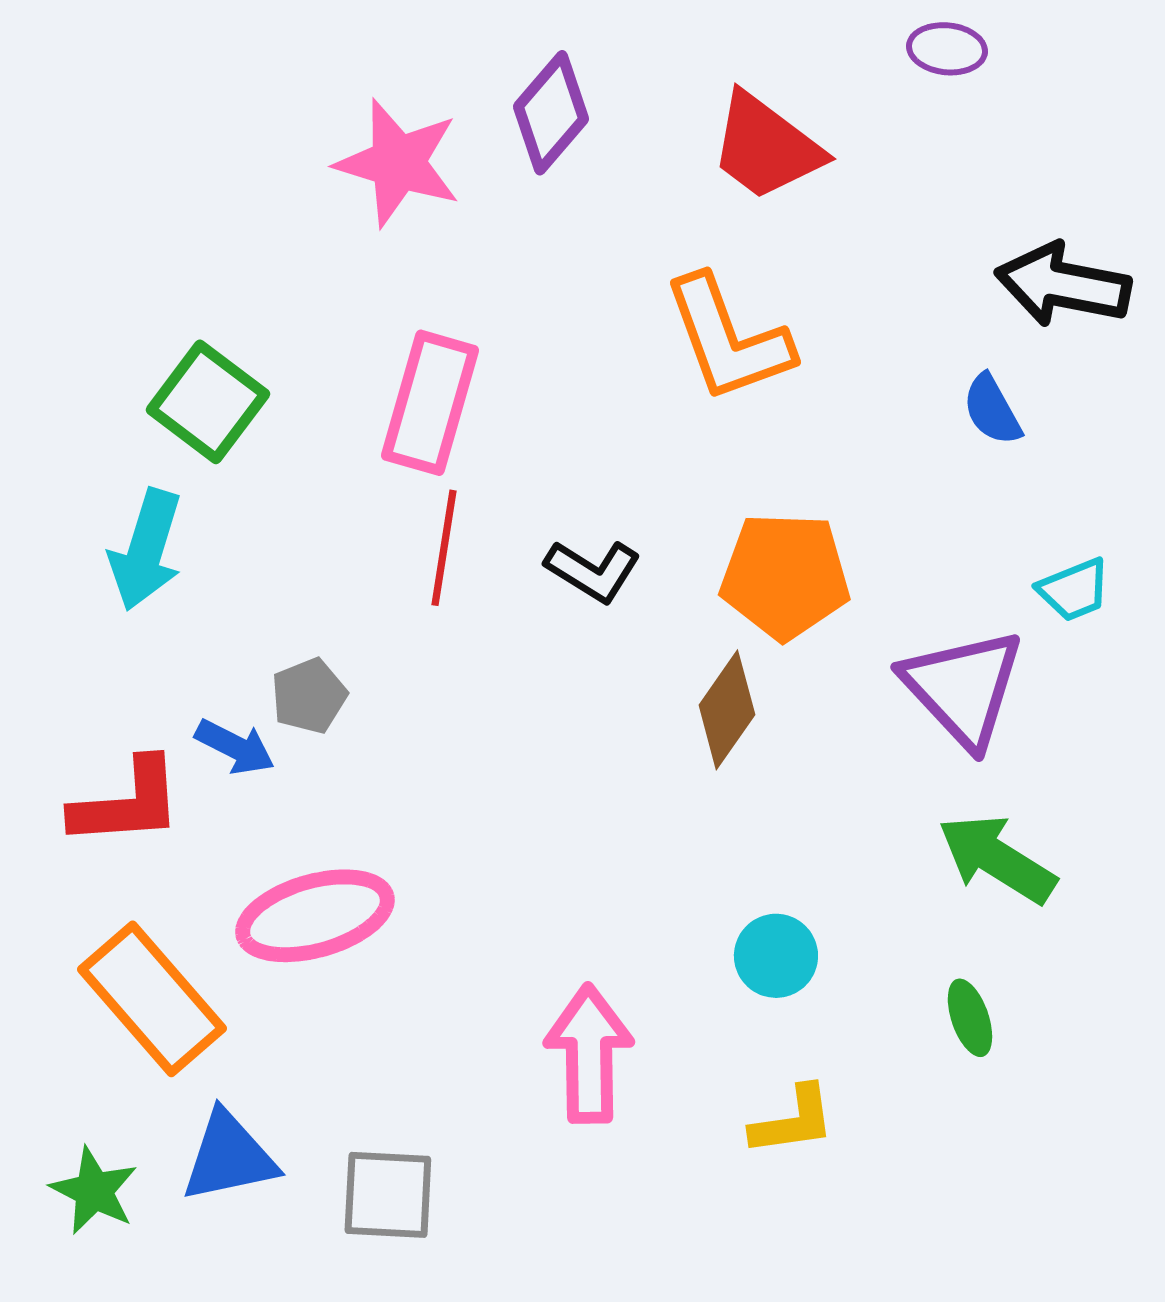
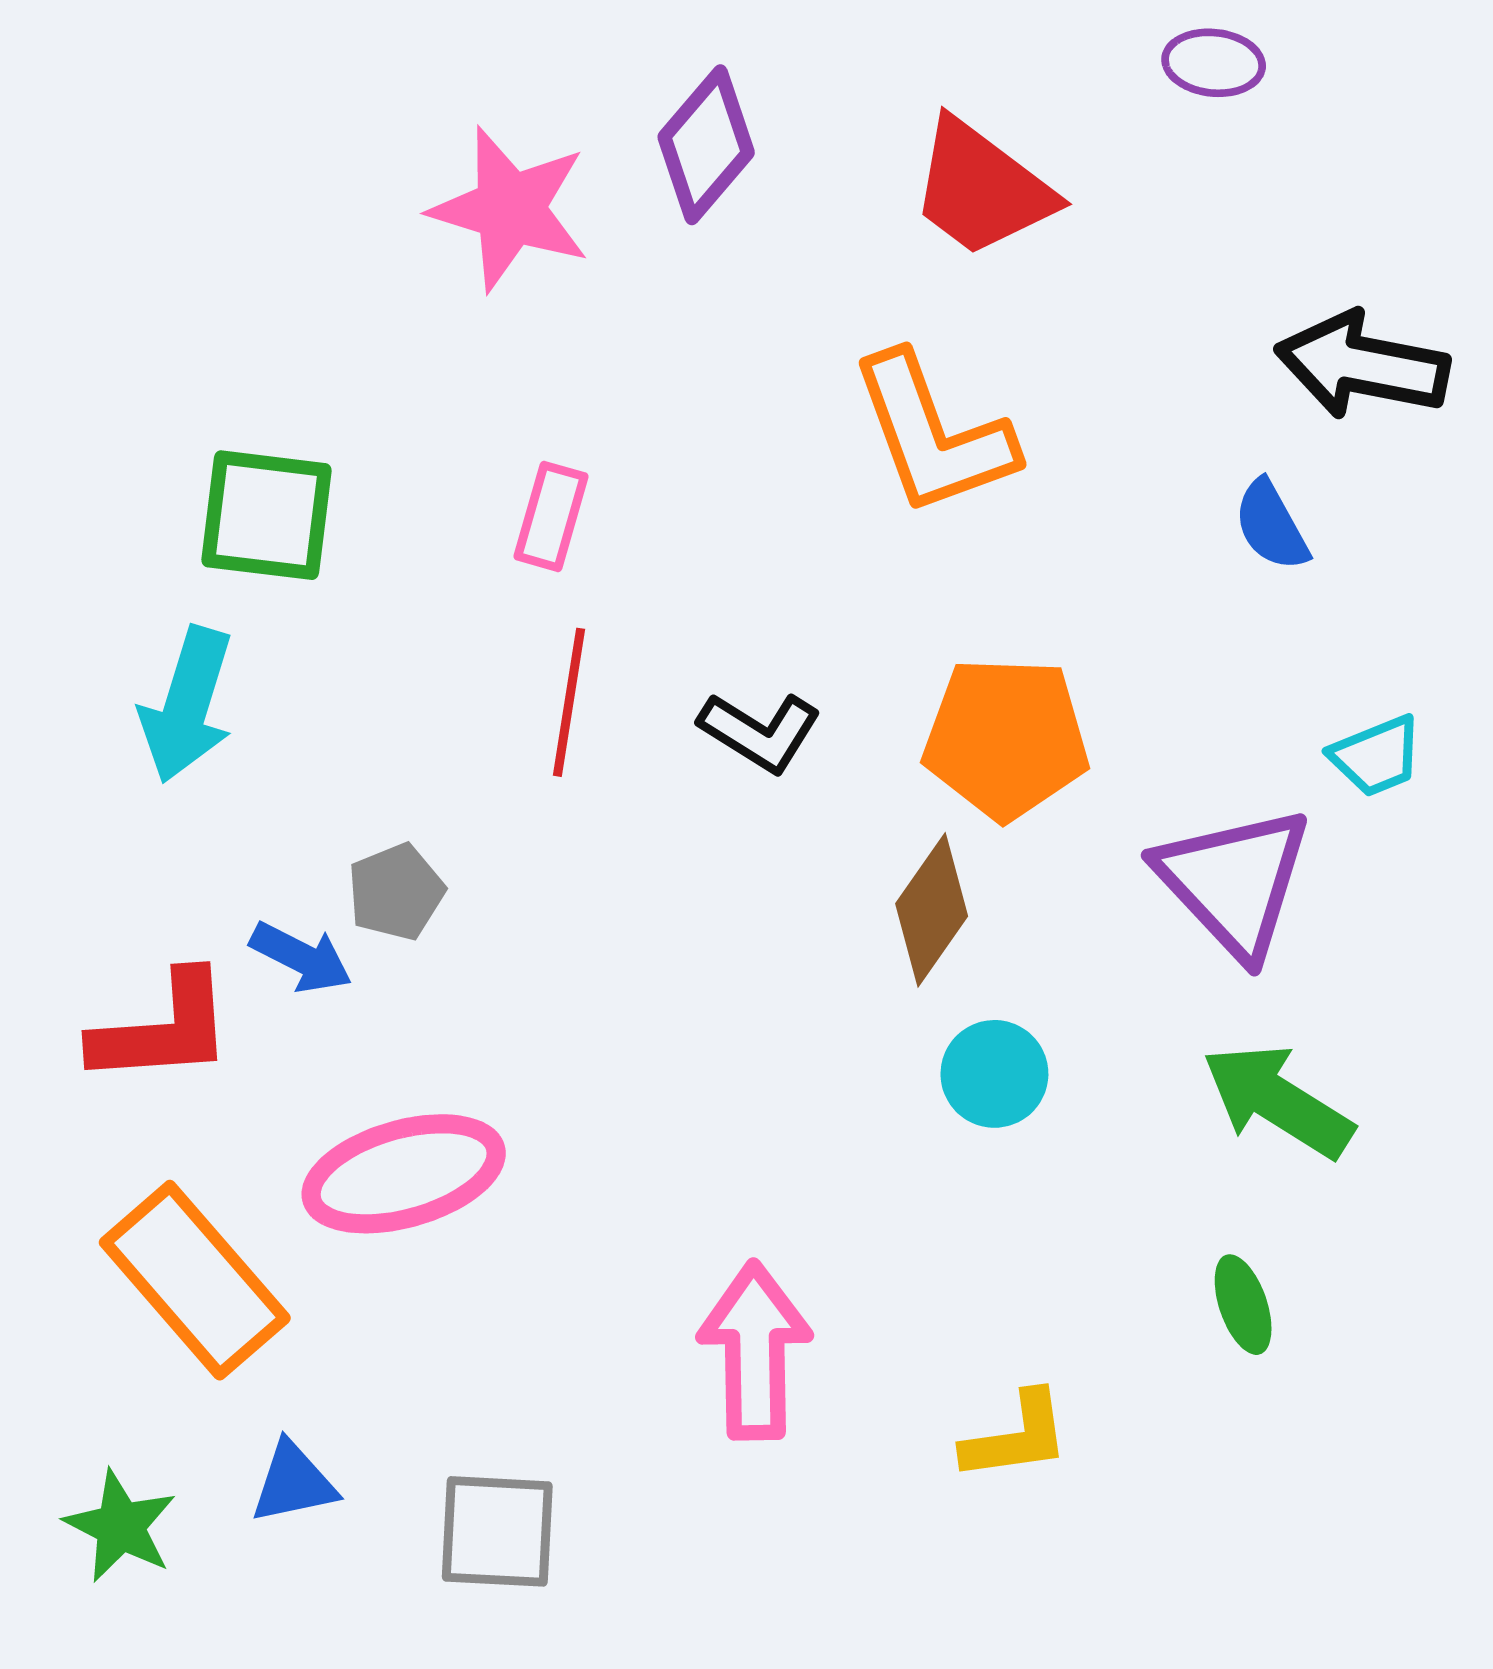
green square: (208, 402) -> (267, 515), turned -30
pink rectangle: (430, 403) -> (551, 516), size x0.6
cyan circle: (776, 956) -> (994, 1074), moved
blue triangle: (229, 1157) -> (293, 1483), size x0.7

